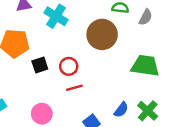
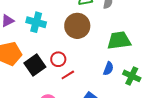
black square: (40, 65) -> (35, 65), size x1.5
blue semicircle: (121, 110) -> (108, 69), moved

